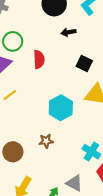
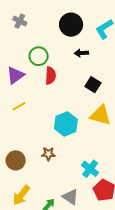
green circle: (13, 41) -> (39, 56), moved

